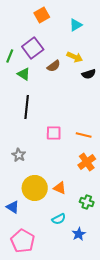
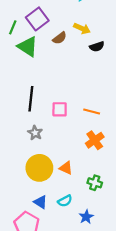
green triangle: (24, 74) -> (28, 47), size x1.5
black line: (27, 107) -> (31, 99), moved
gray star: (19, 155) -> (35, 133), moved
blue triangle: (13, 207) -> (40, 202), moved

